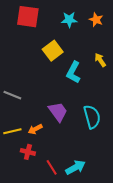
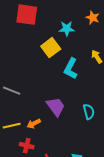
cyan star: (69, 20) -> (67, 29), moved
cyan semicircle: (92, 117) -> (89, 112), size x0.7

